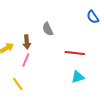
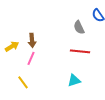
gray semicircle: (48, 29) -> (79, 27), moved
cyan triangle: (78, 77) -> (74, 80), moved

